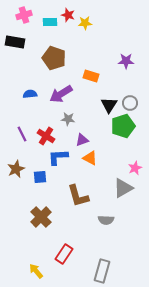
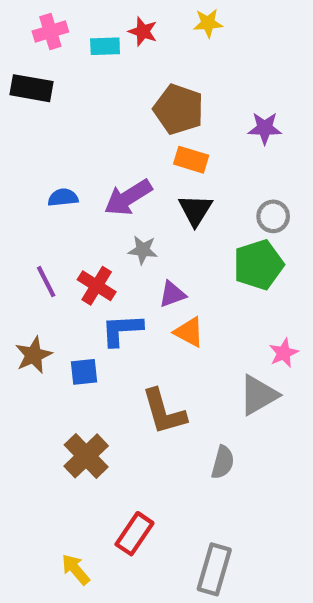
yellow star: (85, 23) -> (208, 23), moved
brown pentagon: (54, 58) -> (179, 109), moved
black triangle: (109, 105) -> (195, 210), moved
gray semicircle: (106, 220) -> (223, 462), turned -77

